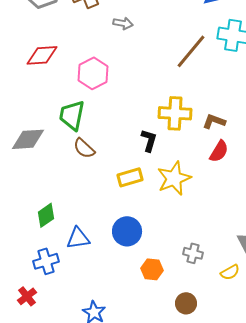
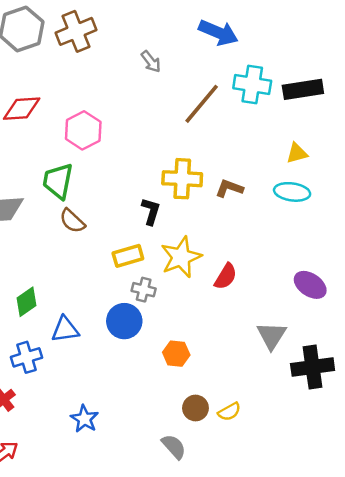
gray arrow: (123, 23) -> (151, 62), moved, turned 42
red semicircle: (219, 151) -> (226, 276), moved
gray cross: (193, 253) -> (144, 290), moved
orange hexagon: (152, 269) -> (176, 354), moved
yellow semicircle: (230, 272) -> (229, 412), moved

